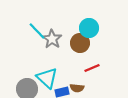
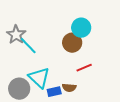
cyan line: (37, 31) -> (28, 46), moved
gray star: (52, 39) -> (16, 35), moved

